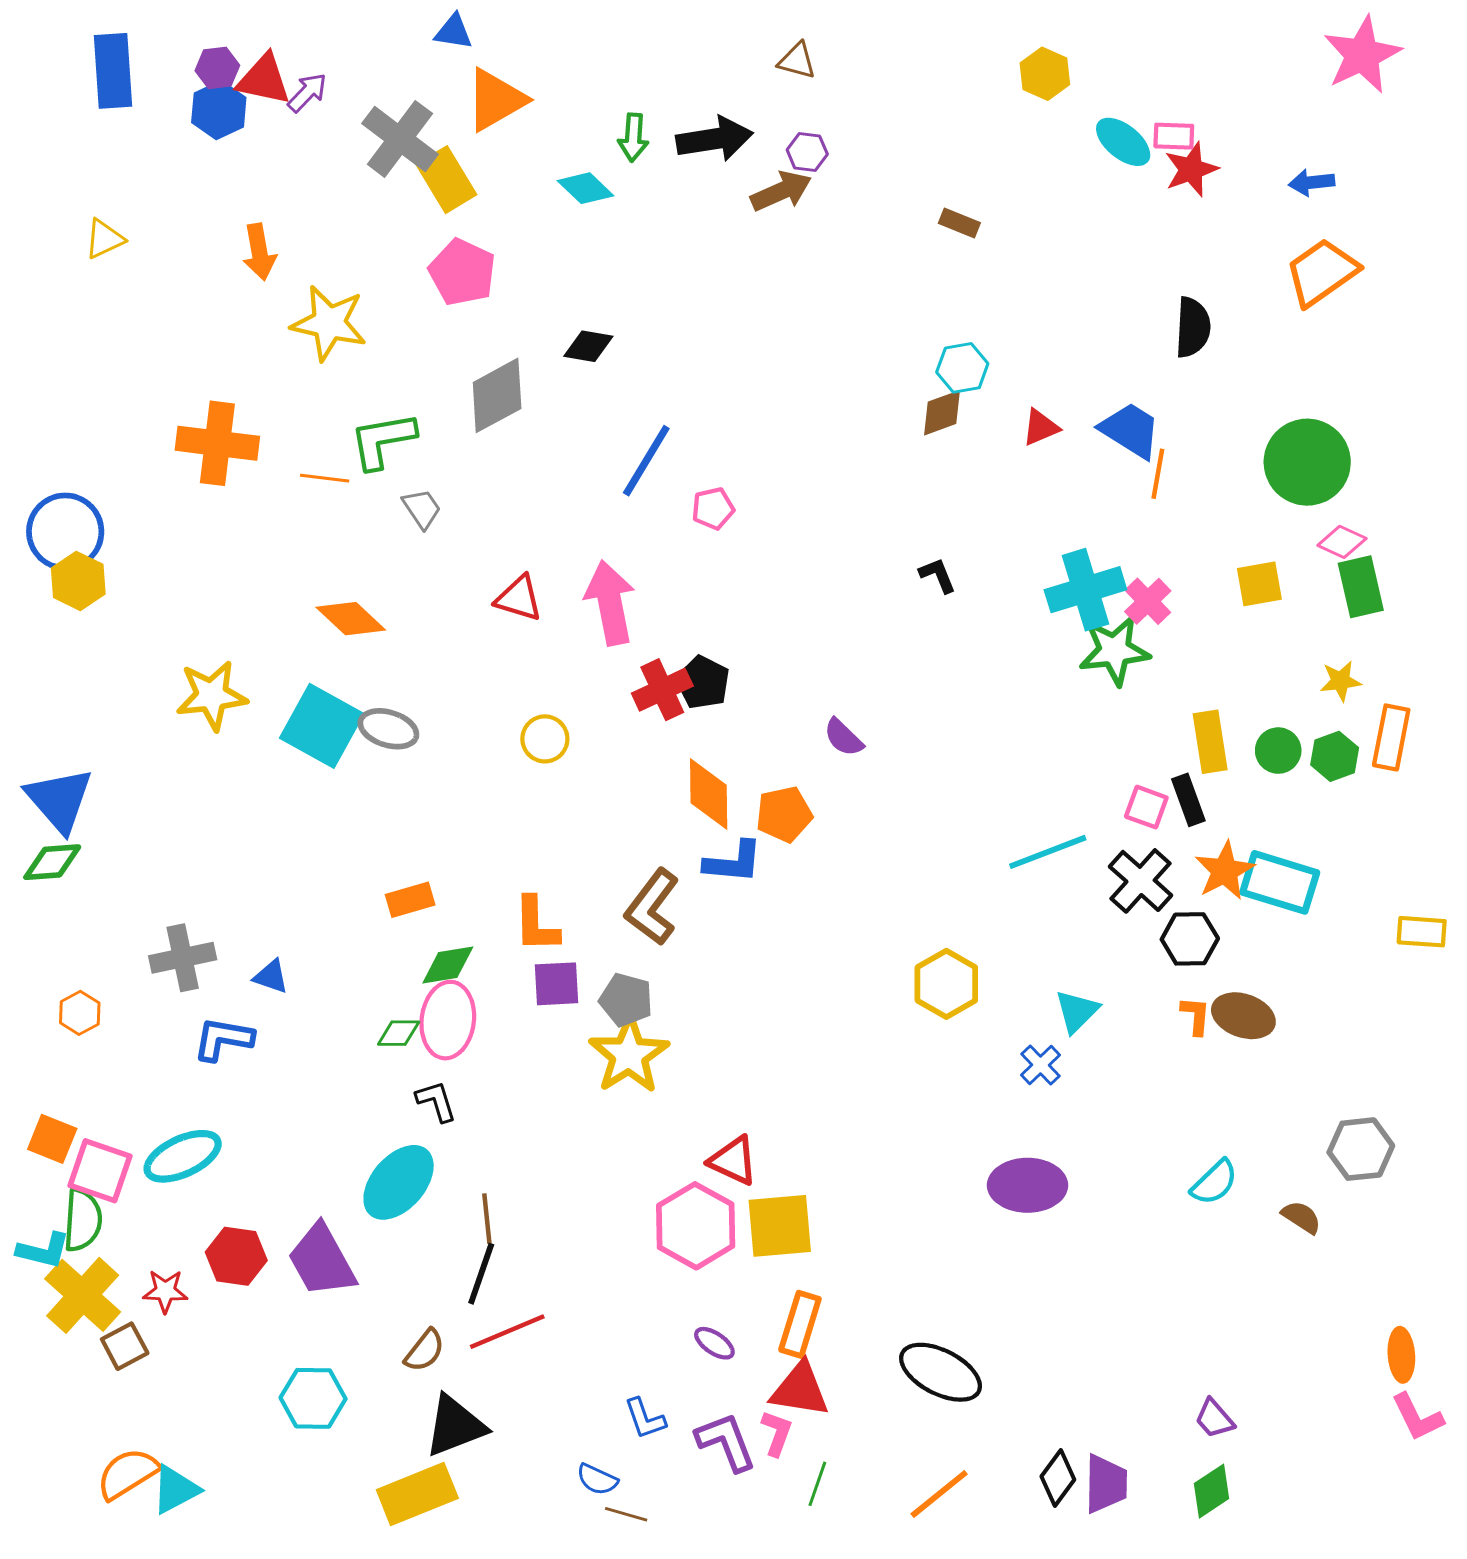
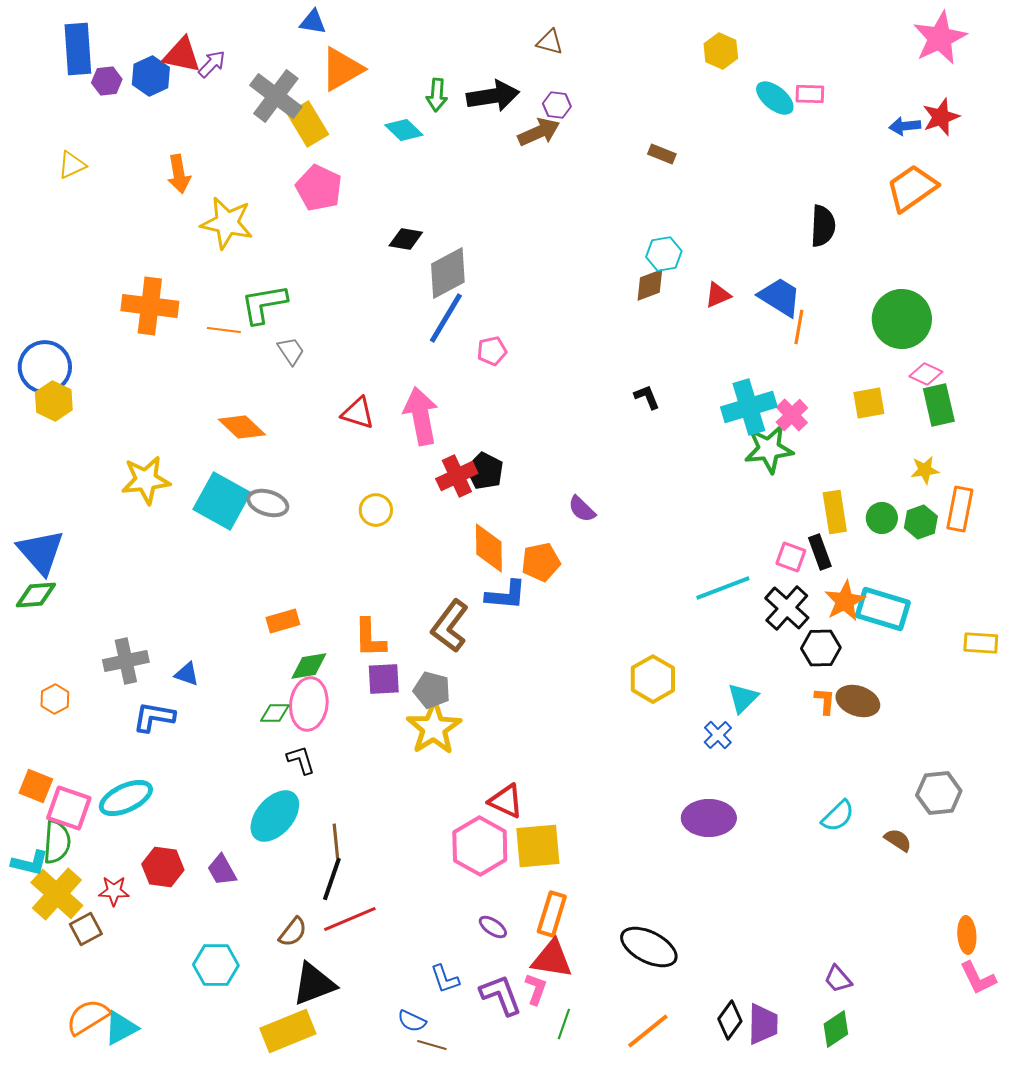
purple hexagon: (217, 68) -> (107, 81), moved
red star: (1191, 169) -> (941, 117), moved
gray diamond: (497, 395) -> (448, 273), moved
purple trapezoid: (322, 1261) -> (222, 870), size x0.6

